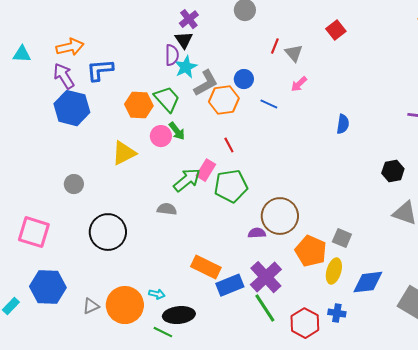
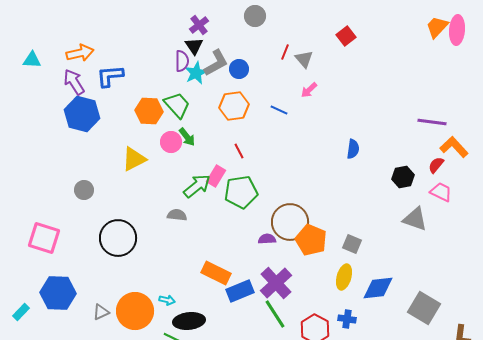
blue circle: (244, 79) -> (239, 69), moved
gray L-shape: (206, 83) -> (216, 63), moved
blue semicircle: (343, 124) -> (353, 149), moved
orange pentagon: (311, 251) -> (311, 240), moved

